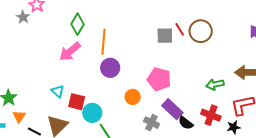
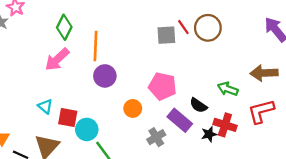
green arrow: (215, 84) -> (228, 89), turned 36
gray cross: (151, 123) -> (156, 137), turned 35
black semicircle: (186, 123) -> (198, 105), moved
black star: (234, 127) -> (209, 134), moved

